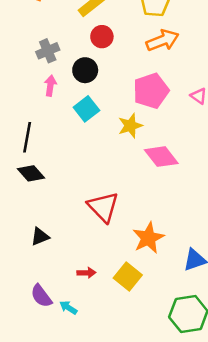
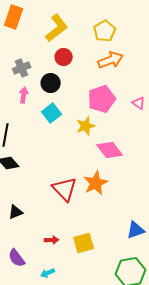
orange star: (148, 238) -> (96, 183), moved
yellow square: (128, 277) -> (84, 243), turned 35
cyan arrow: (68, 308) -> (48, 273), moved, turned -56

